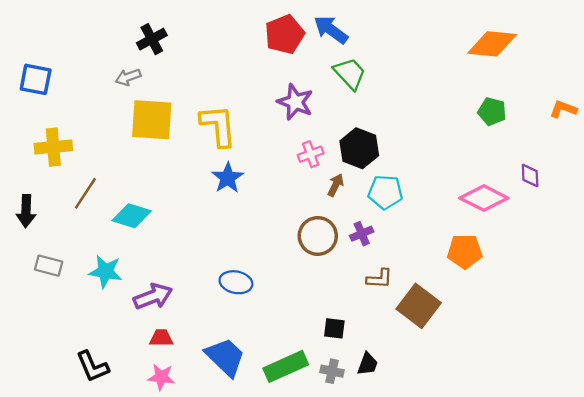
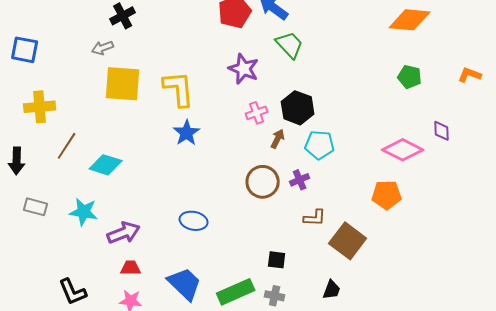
black trapezoid: (368, 364) -> (332, 290), moved

